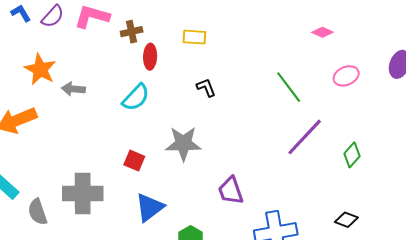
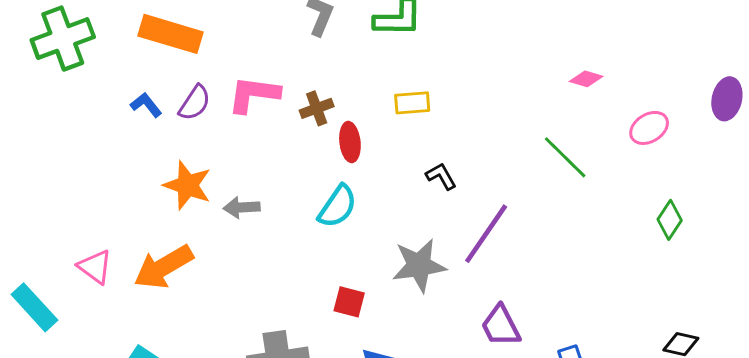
pink diamond: (322, 32) -> (586, 79), moved
purple line: (305, 137) -> (486, 234), moved
green diamond: (352, 155) -> (670, 220), moved

